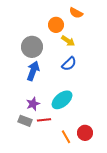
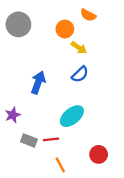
gray circle: (32, 47) -> (18, 24), moved
purple star: (33, 104) -> (13, 115), moved
orange line: (66, 137) -> (60, 165), moved

